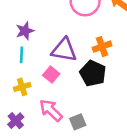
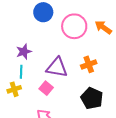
black pentagon: (93, 73) -> (92, 98), moved
yellow cross: (22, 87) -> (14, 89), moved

